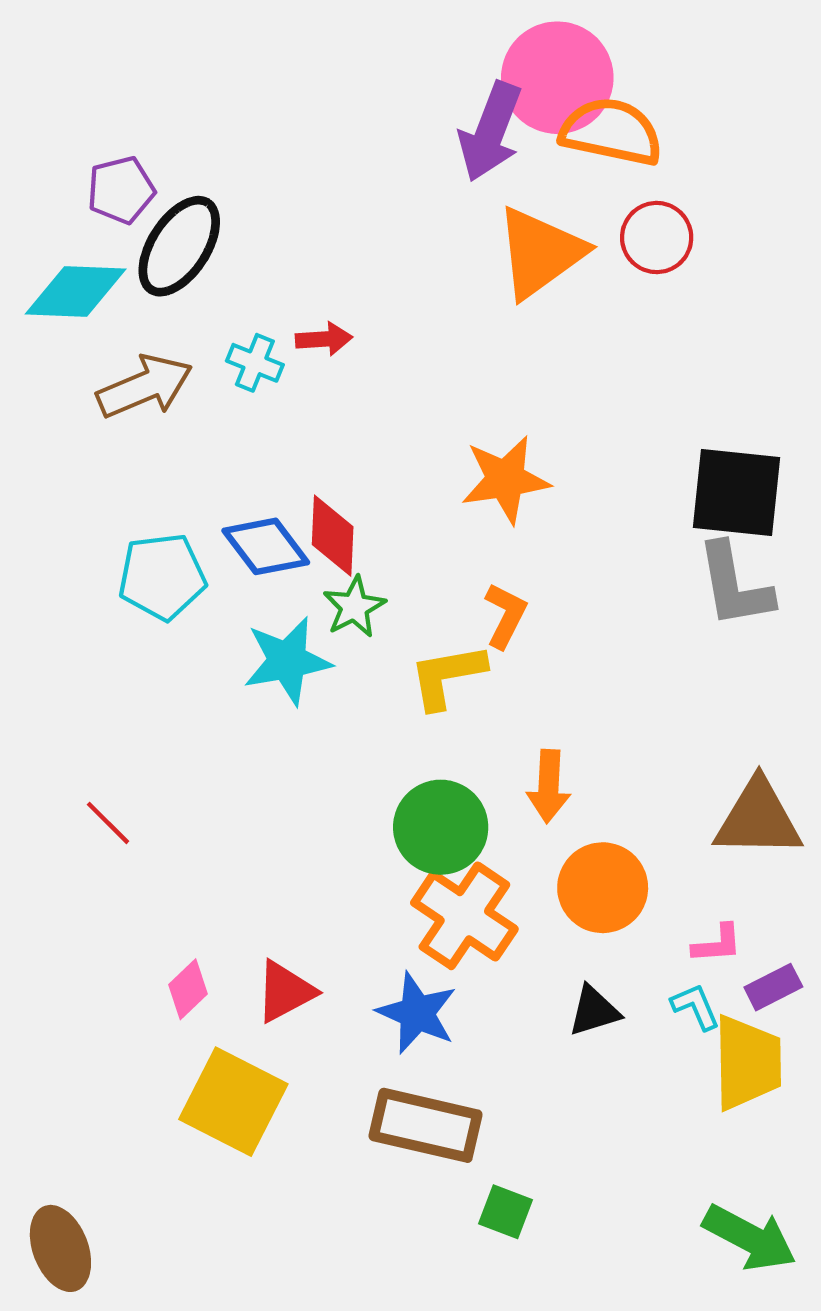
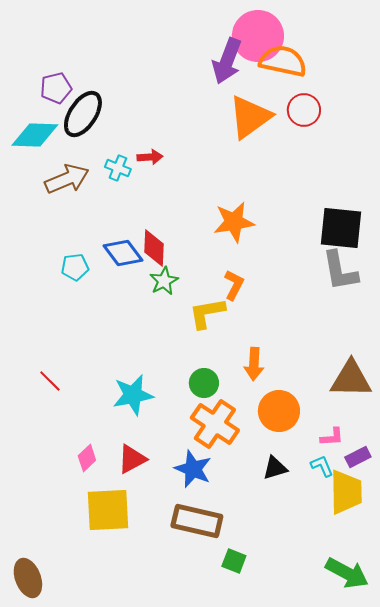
cyan pentagon: (162, 577) -> (75, 267), size x0.7
cyan star: (287, 661) -> (133, 395), moved
green circle: (441, 827) -> (204, 383), size x0.7
yellow square: (233, 1102) -> (108, 510), turned -30

